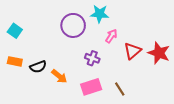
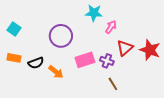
purple circle: (73, 25) -> (61, 36), moved
pink arrow: (111, 36) -> (111, 27), moved
purple cross: (92, 58) -> (107, 61), moved
pink rectangle: (91, 87) -> (85, 60), moved

